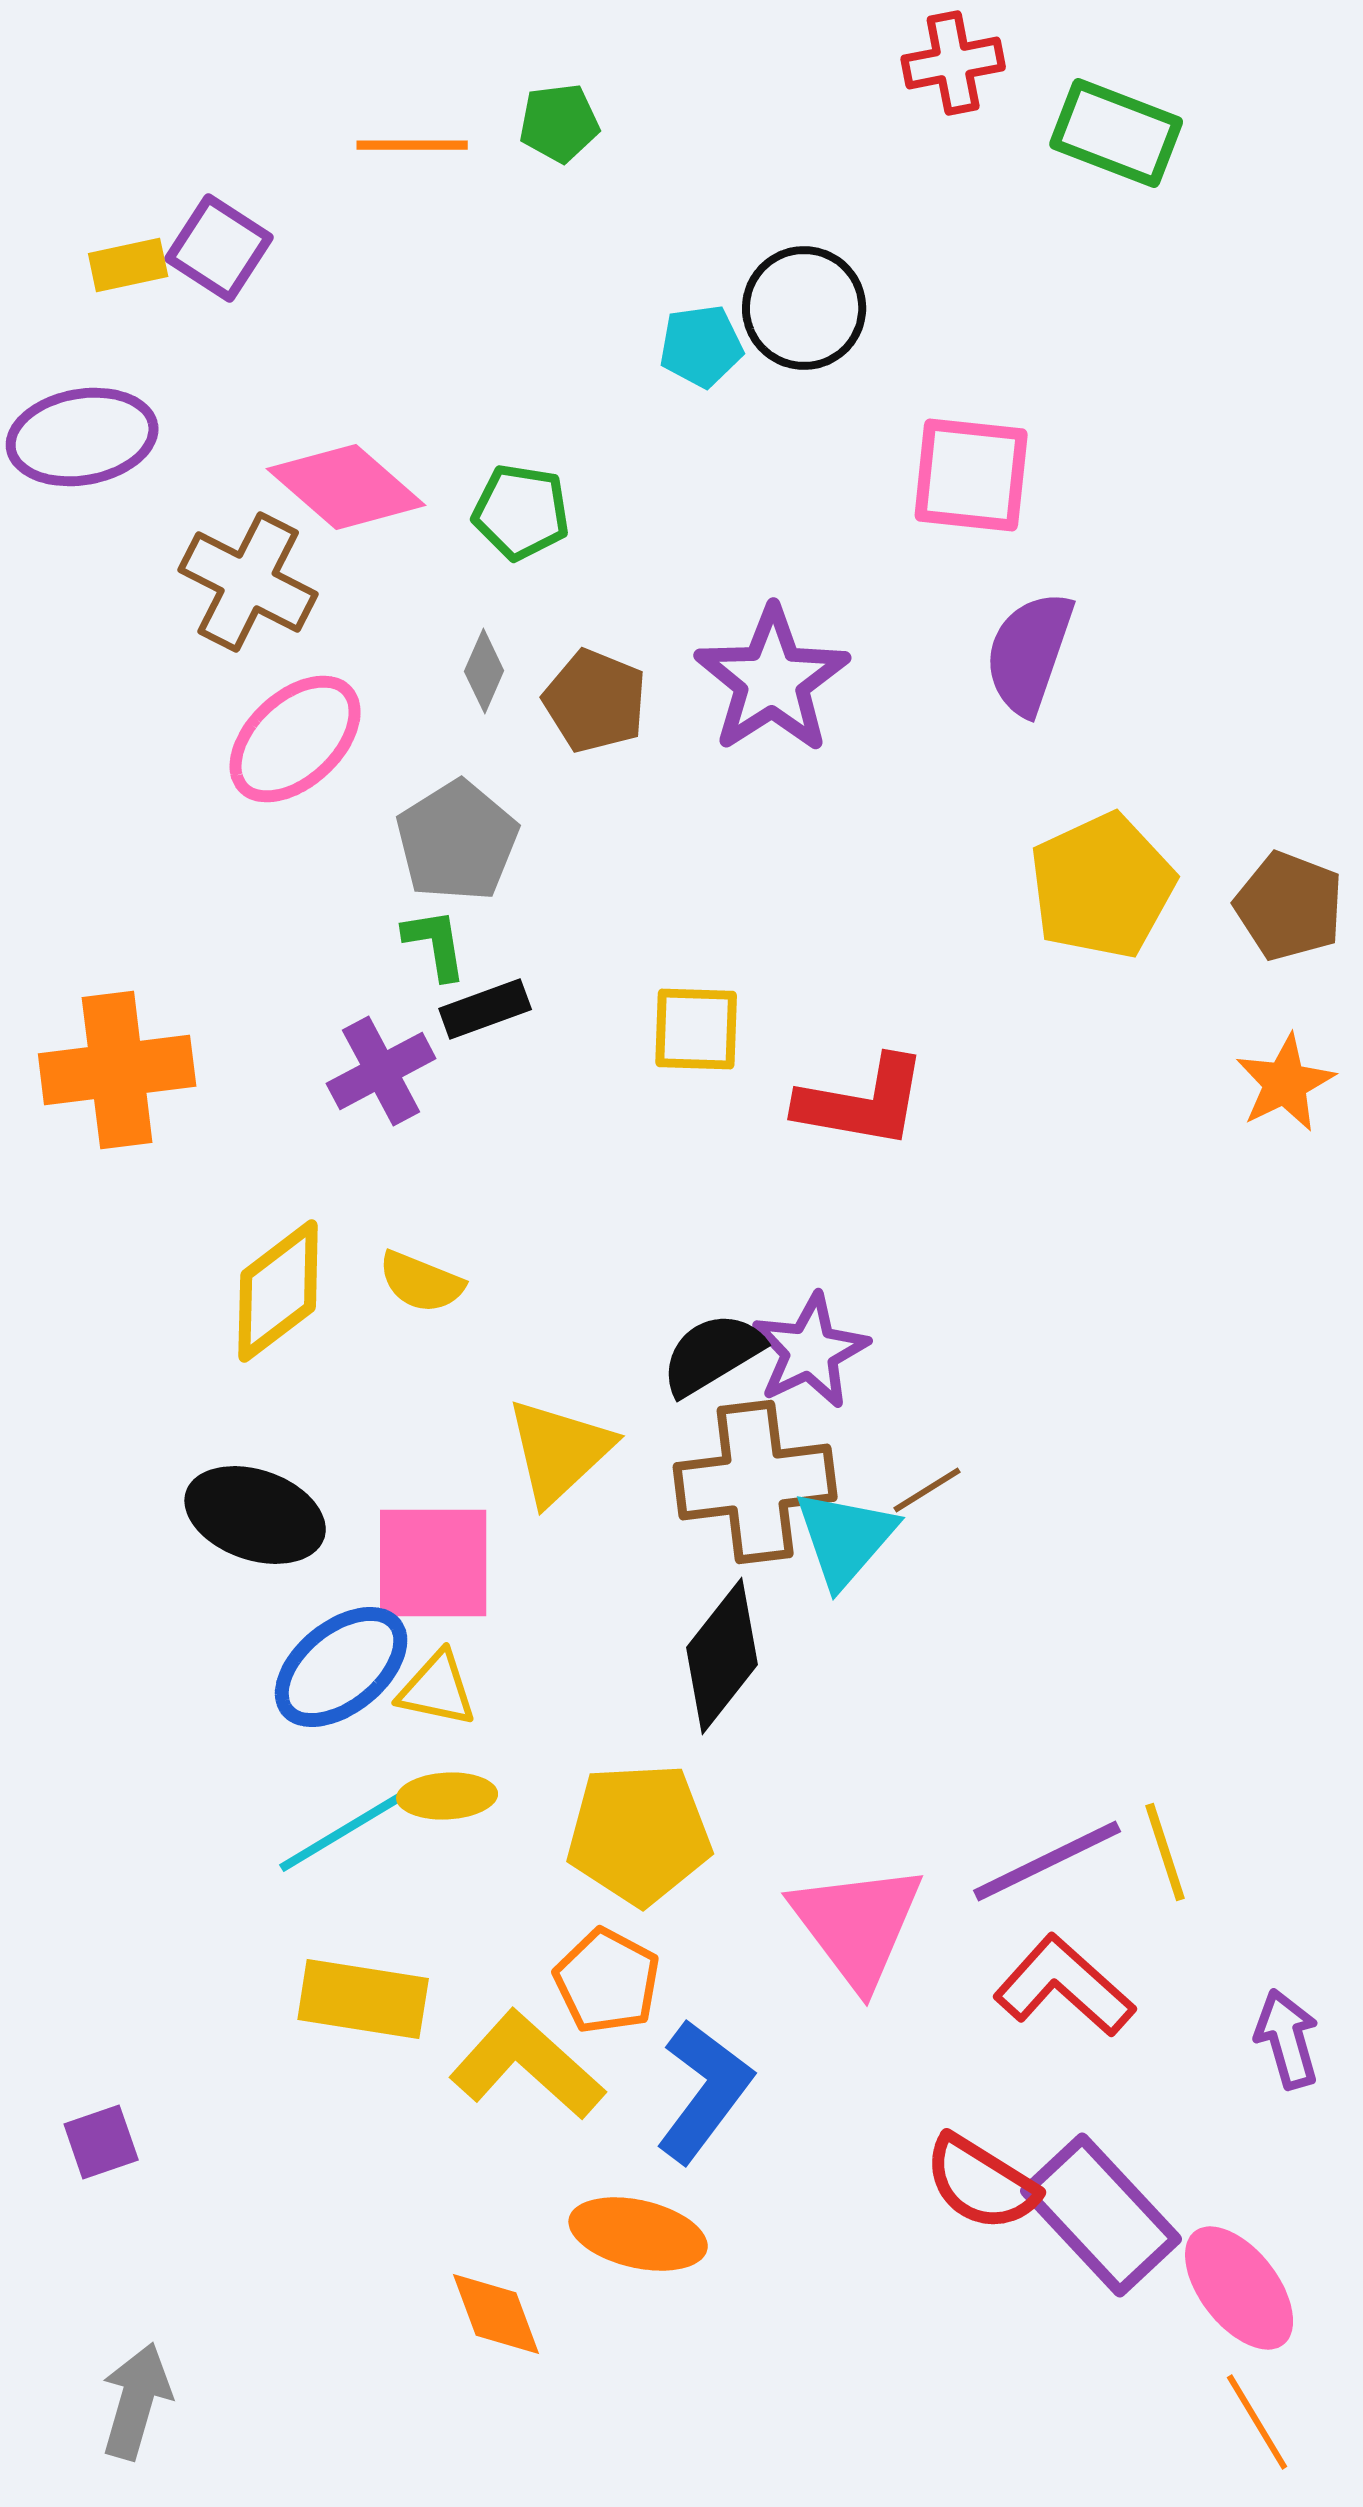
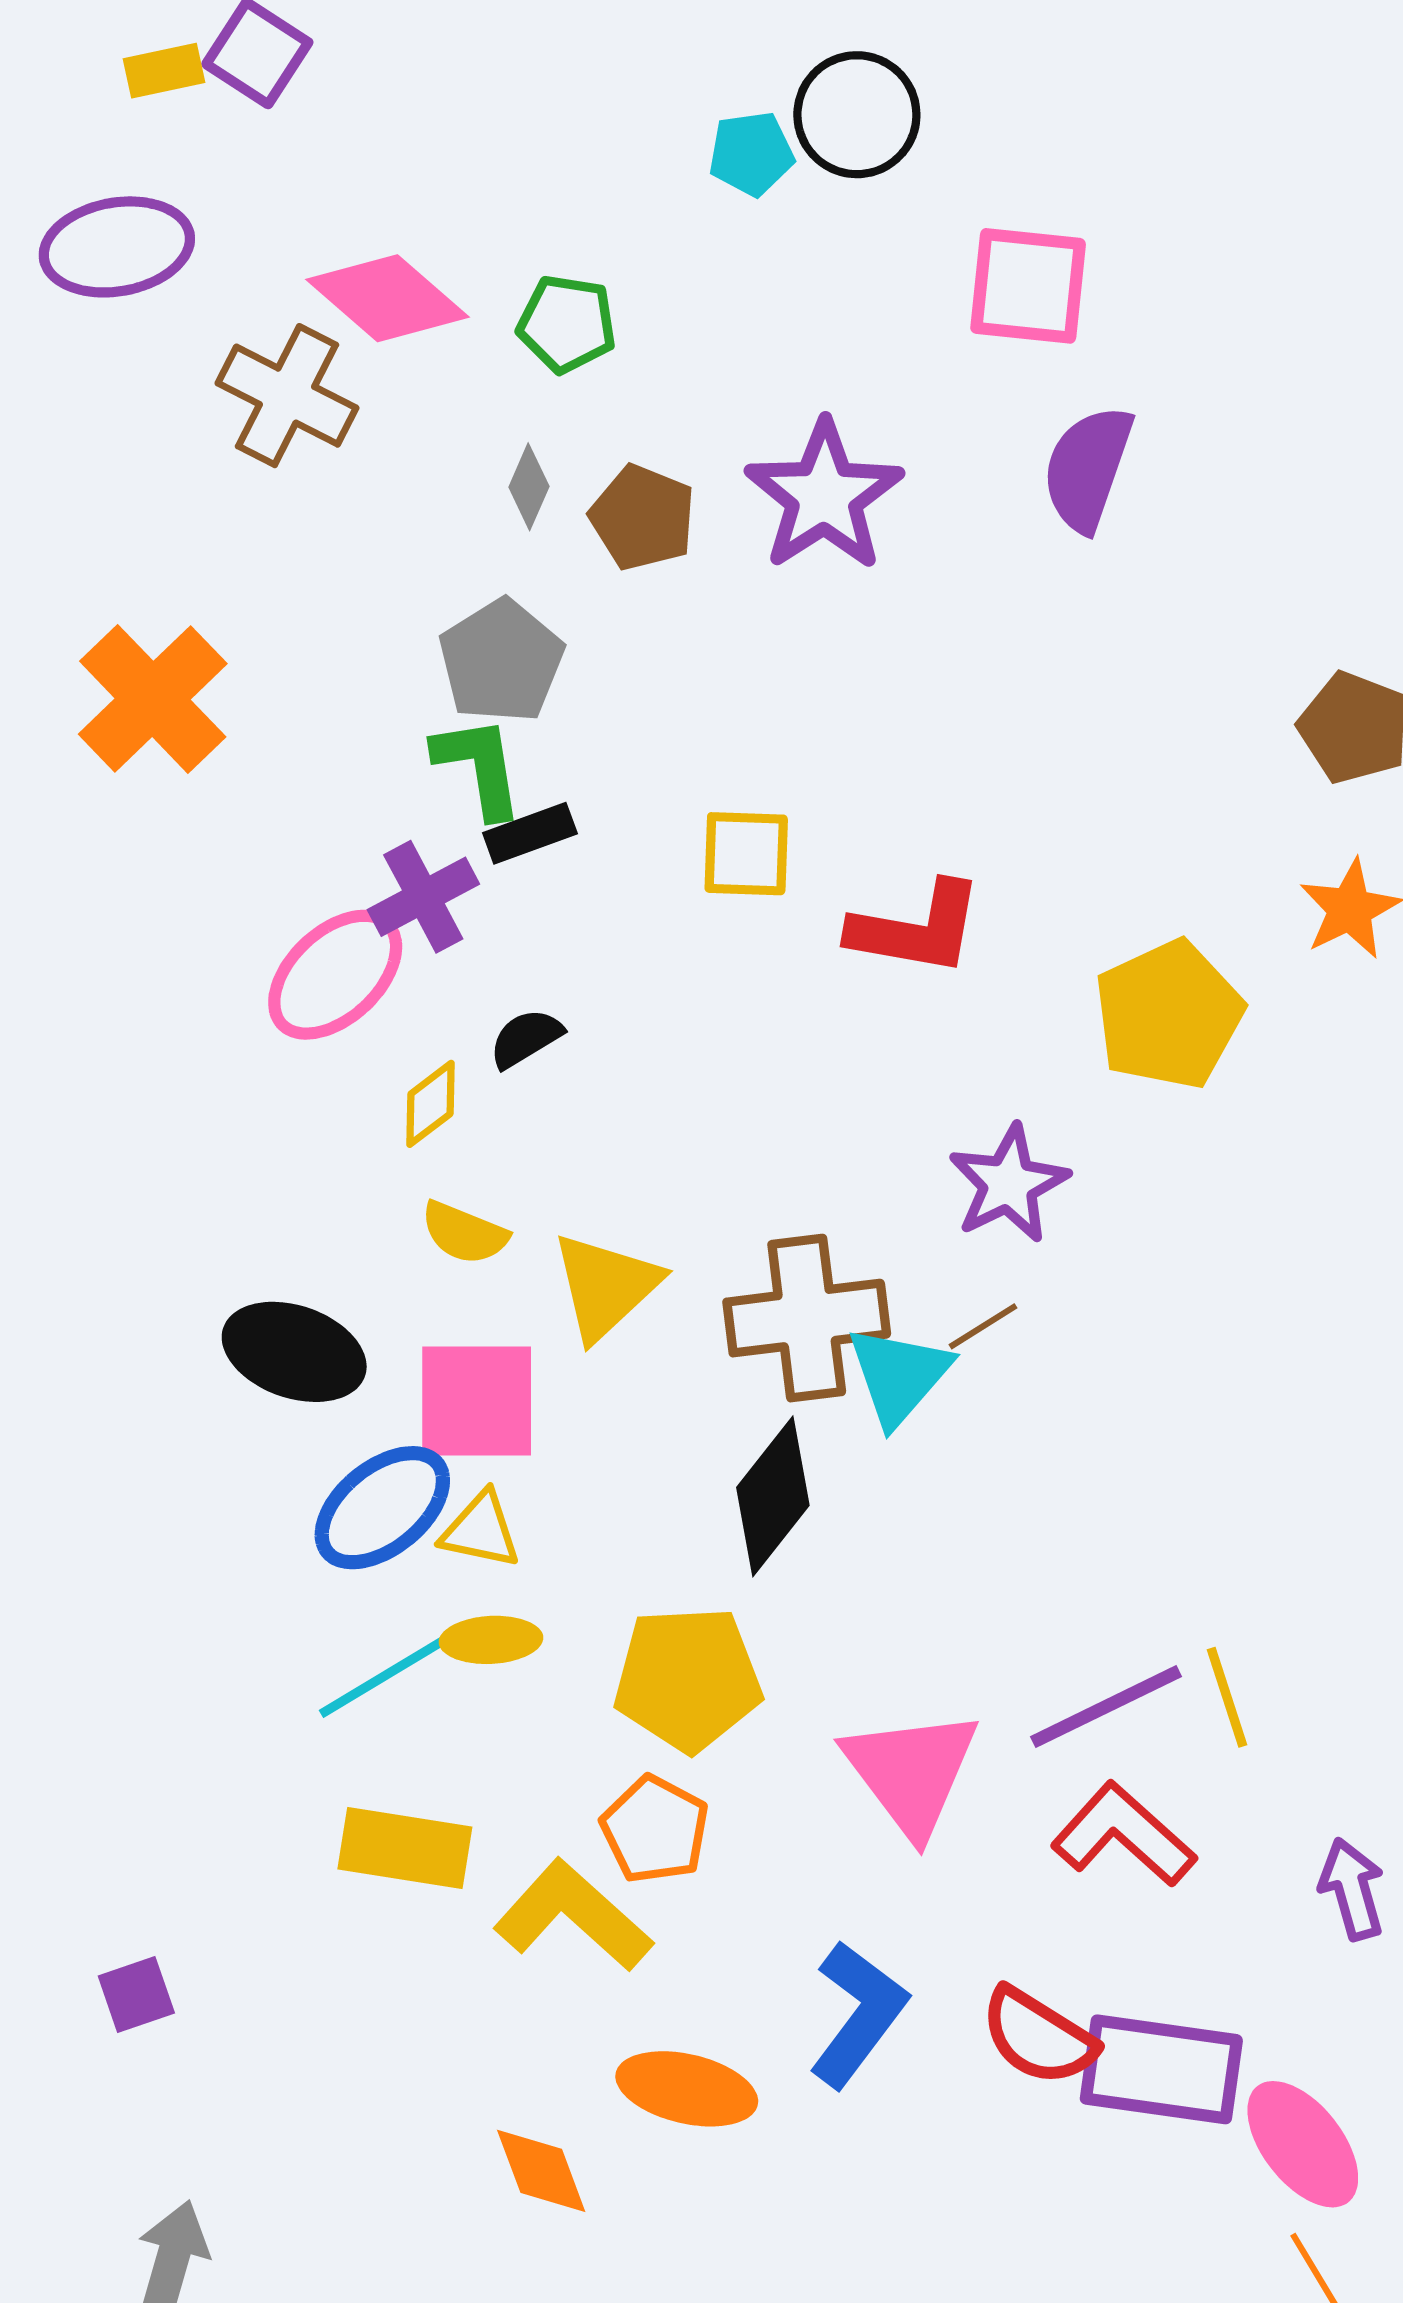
pink ellipse: (295, 739) -> (335, 975), moved
yellow pentagon: (1102, 886) -> (1169, 1015), moved
green L-shape: (435, 944) -> (479, 767), size x1.4
orange cross: (117, 1070) -> (153, 699), moved, turned -37
yellow semicircle: (421, 1282) -> (464, 1233), moved
yellow diamond: (278, 1291) -> (431, 1104), moved, size x0.6
purple star: (810, 1351) -> (1009, 1184), moved
black semicircle: (712, 1354) -> (526, 1038), moved, size x0.7
blue L-shape: (704, 2091) -> (858, 2014), moved
purple rectangle: (1101, 2215) -> (1161, 2069), turned -39

